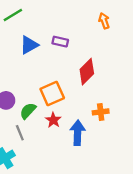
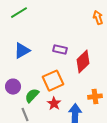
purple rectangle: (60, 42) -> (60, 50), moved
blue triangle: (29, 45) -> (22, 51), moved

